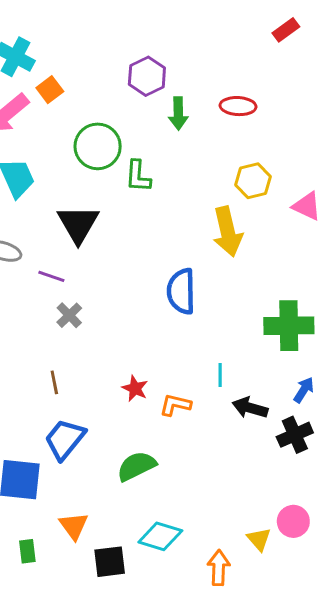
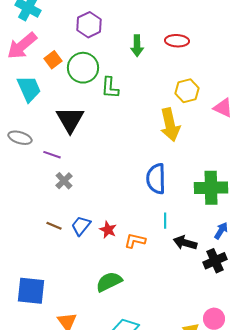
purple hexagon: (147, 76) -> (89, 25), moved
orange square: (50, 90) -> (53, 60), moved
blue semicircle: (181, 291) -> (156, 179), moved
brown line: (54, 382) -> (54, 226), turned -56
blue trapezoid: (65, 439) -> (81, 226), moved, size x0.7

